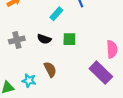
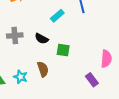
green square: (69, 39) -> (63, 50), moved
purple rectangle: (101, 73) -> (92, 80), size x0.6

